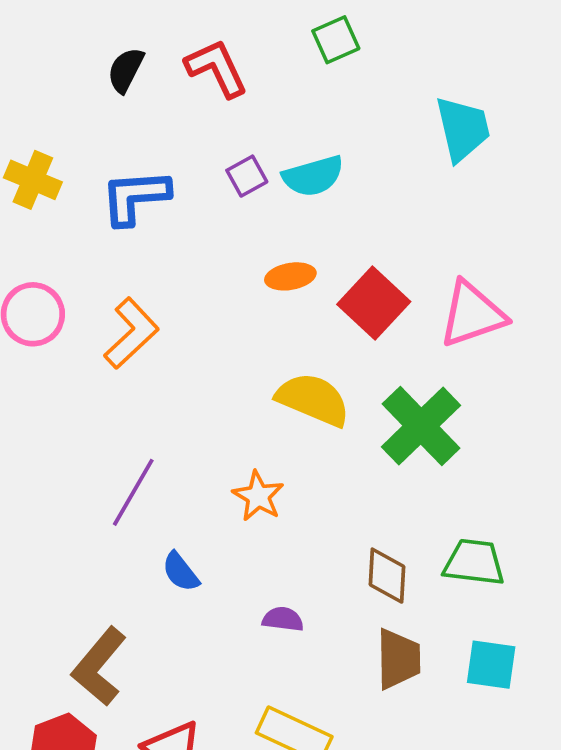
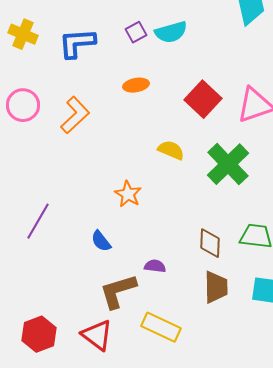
orange ellipse: (290, 276) -> (136, 85), moved
yellow semicircle: (313, 400) -> (171, 150), size x0.7
purple line: (133, 492) -> (38, 221), moved
orange star: (258, 496) -> (128, 194), moved
brown L-shape: (99, 667) -> (118, 291), moved, turned 33

